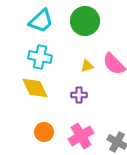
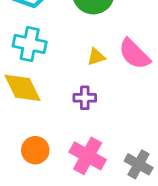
pink cross: (81, 136) -> (88, 156), turned -30

